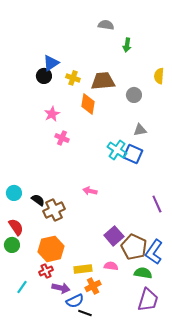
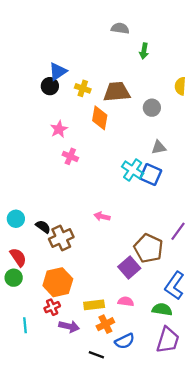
purple line: (157, 204) -> (178, 231), turned 60
brown pentagon: (134, 247) -> (148, 248), moved
cyan line: (22, 287) -> (25, 325), turned -40
blue semicircle: (75, 301) -> (125, 341), moved

